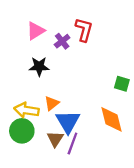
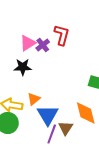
pink triangle: (36, 31) -> (28, 43), moved
brown triangle: (55, 139) -> (66, 128), moved

